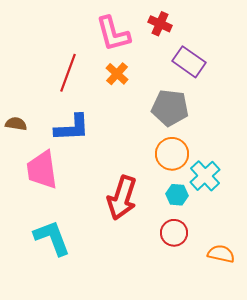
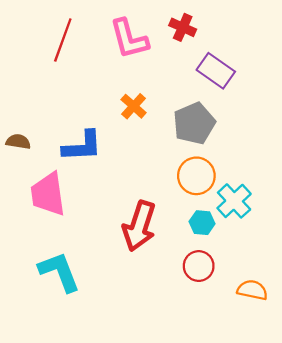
red line: (68, 73) -> (63, 40), moved
orange cross: (117, 74) -> (134, 106), moved
gray pentagon: (170, 108) -> (194, 123), turned -30

